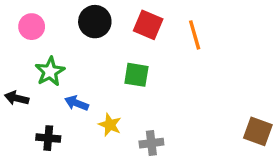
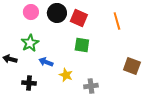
red square: (148, 25) -> (79, 18), moved
pink circle: (32, 27) -> (31, 12), moved
brown square: (258, 131) -> (132, 66), moved

